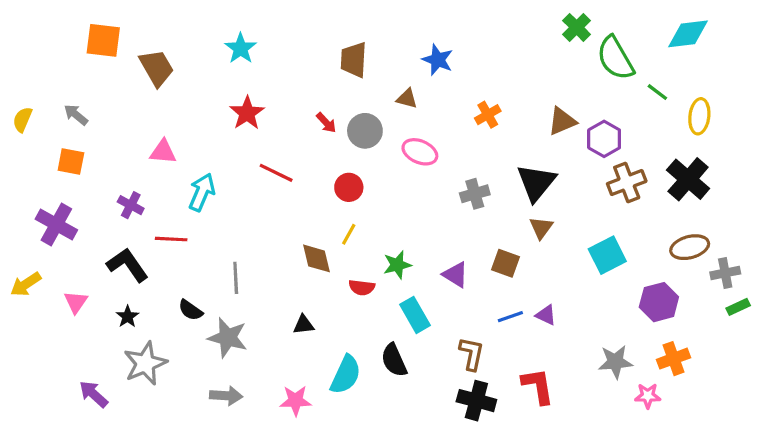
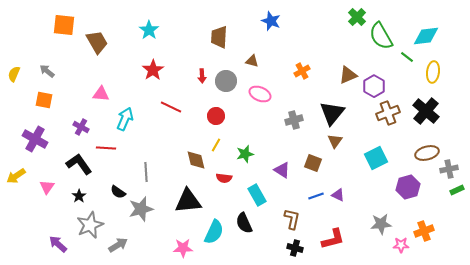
cyan diamond: (688, 34) -> (426, 36), moved
blue star: (438, 60) -> (271, 21), moved
red arrow: (326, 123) -> (202, 76), turned 40
green star: (397, 265) -> (245, 154), moved
black triangle: (304, 325) -> (188, 201), size x2.0
gray star: (228, 338) -> (141, 209), turned -30
orange cross: (674, 359) -> (424, 231), moved
red L-shape: (538, 386) -> (333, 239), turned 85
gray arrow: (226, 396) -> (118, 245), moved, turned -36
black cross: (476, 401) -> (295, 248), size x0.7

